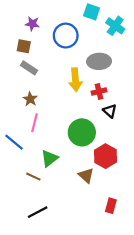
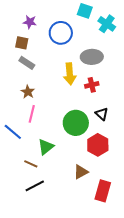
black triangle: (110, 111) -> (102, 114), moved
brown triangle: (86, 176) -> (81, 172), moved, turned 49
red rectangle: (111, 206) -> (103, 191), size x1.5
black line: (38, 212) -> (35, 186), moved

